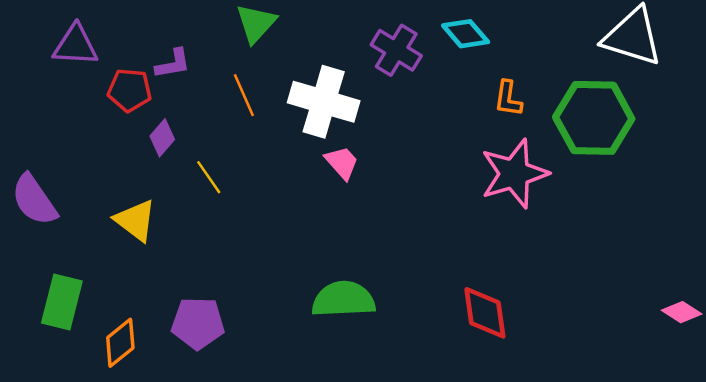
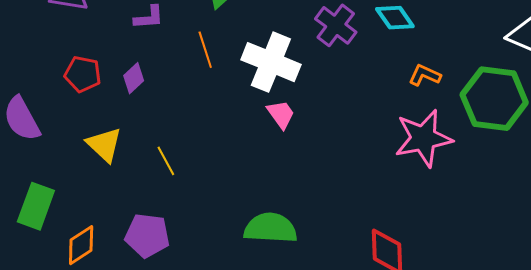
red pentagon: (130, 90) -> (83, 74), moved
orange L-shape: (508, 99) -> (425, 75), turned 100
yellow line: (209, 177) -> (166, 161), moved

